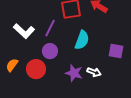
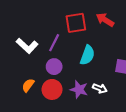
orange semicircle: (12, 65) -> (28, 85), moved
red circle: (36, 69) -> (52, 89), moved

